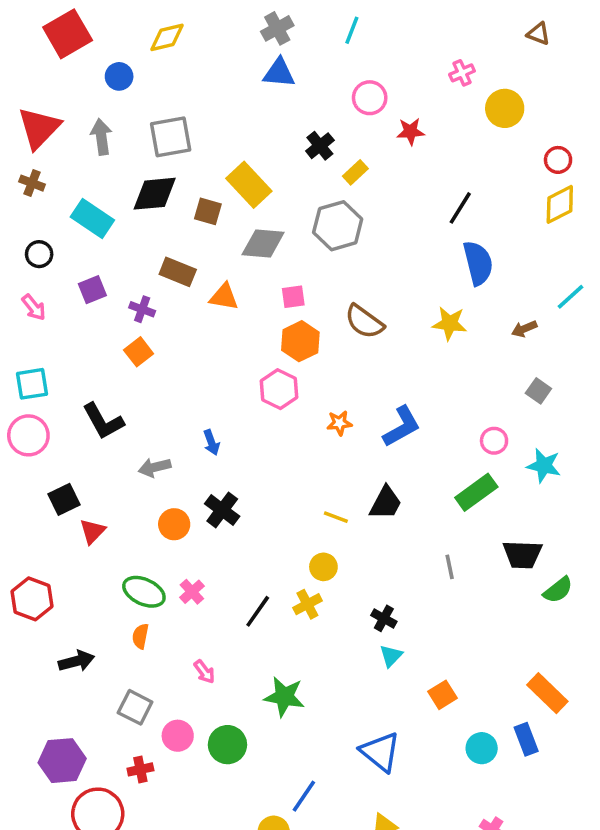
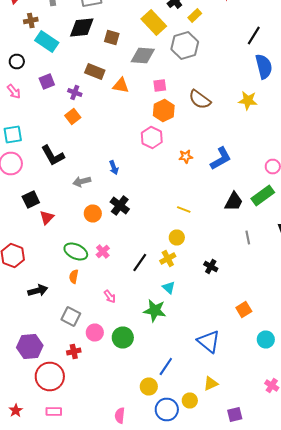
brown cross: (32, 183) -> (31, 20), moved, turned -32
yellow rectangle: (249, 185) -> (154, 22), moved
black trapezoid: (386, 503) -> (234, 202), moved
cyan triangle: (391, 656) -> (169, 288), moved, turned -32

